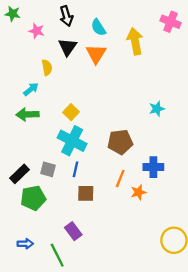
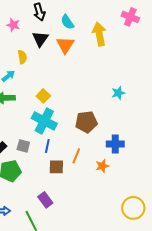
orange line: (120, 178) -> (76, 156), moved

